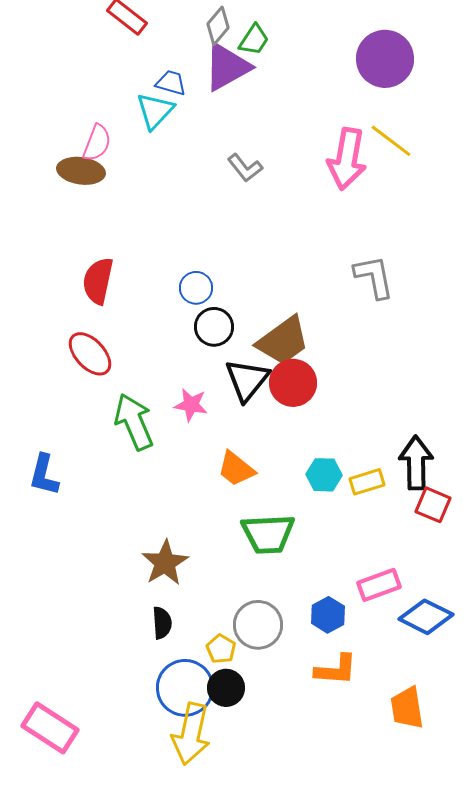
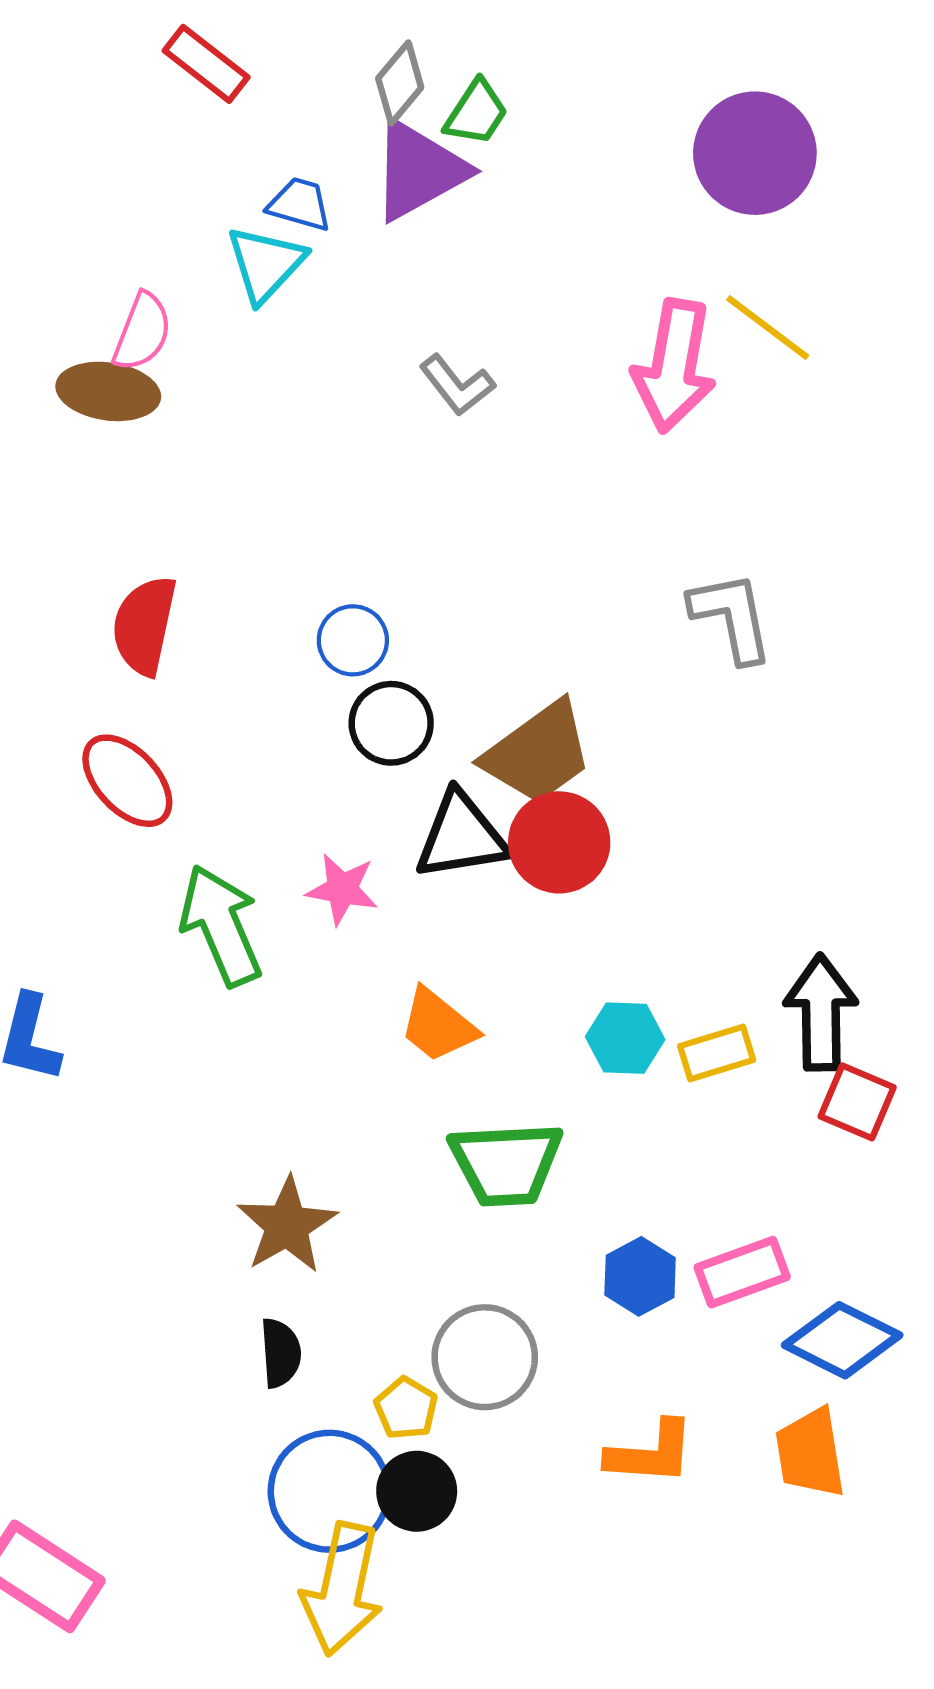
black triangle: (247, 380) -> (461, 836), turned 42
blue hexagon: (328, 615) -> (640, 1276), moved
orange trapezoid: (407, 708) -> (810, 1453), moved

